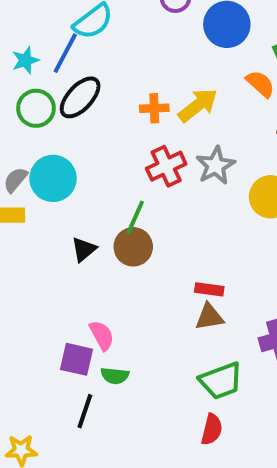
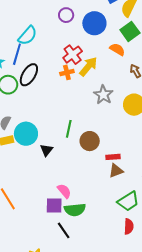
red cross: (166, 166) -> (73, 55), moved
cyan circle: (53, 178) -> (26, 134), moved
brown circle: (133, 247) -> (90, 141), moved
green semicircle: (115, 376) -> (75, 210), size x1.5
black line: (85, 411) -> (64, 230), turned -42

